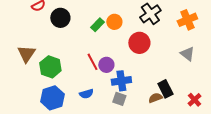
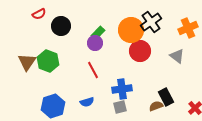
orange circle: (114, 22) -> (131, 30), moved, size x1.6
gray triangle: (187, 54) -> (177, 56), moved
purple circle: (106, 65) -> (95, 43), moved
green hexagon: (50, 67) -> (48, 61), moved
gray square: (119, 99) -> (120, 107), turned -32

